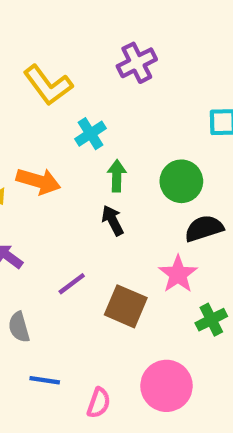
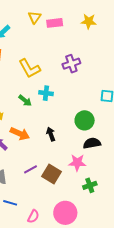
cyan cross: (91, 134) -> (46, 93), turned 32
green arrow: (117, 176) -> (25, 101), moved, turned 120
orange arrow: (38, 181) -> (20, 134), moved
pink star: (178, 274) -> (77, 163), turned 30
purple line: (72, 284) -> (30, 169), moved

